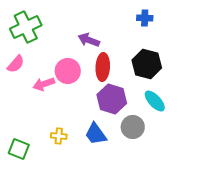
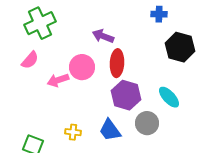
black hexagon: (147, 64) -> (180, 47), moved

